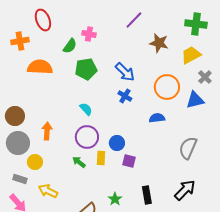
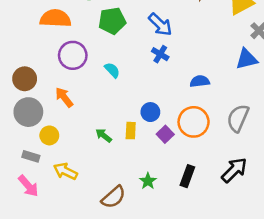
orange circle: (167, 87) -> (194, 122), moved
orange arrow: (47, 131) -> (64, 97), turned -42
purple circle: (87, 137) -> (73, 55), moved
purple square: (129, 161) -> (165, 134), turned 32
black rectangle: (147, 195) -> (187, 176), turned 30

